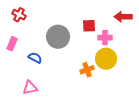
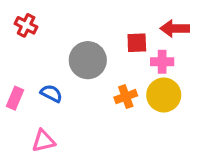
red arrow: (123, 17) -> (175, 28), moved
pink rectangle: (12, 44) -> (15, 98), moved
orange cross: (87, 70) -> (126, 97), moved

